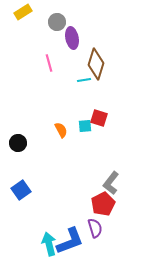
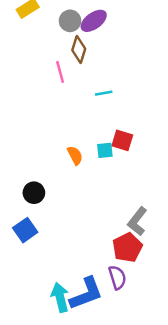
purple ellipse: (72, 38) -> (94, 21), moved, turned 65
brown diamond: (96, 64) -> (79, 49), moved, size x0.7
black circle: (18, 143) -> (34, 193), moved

